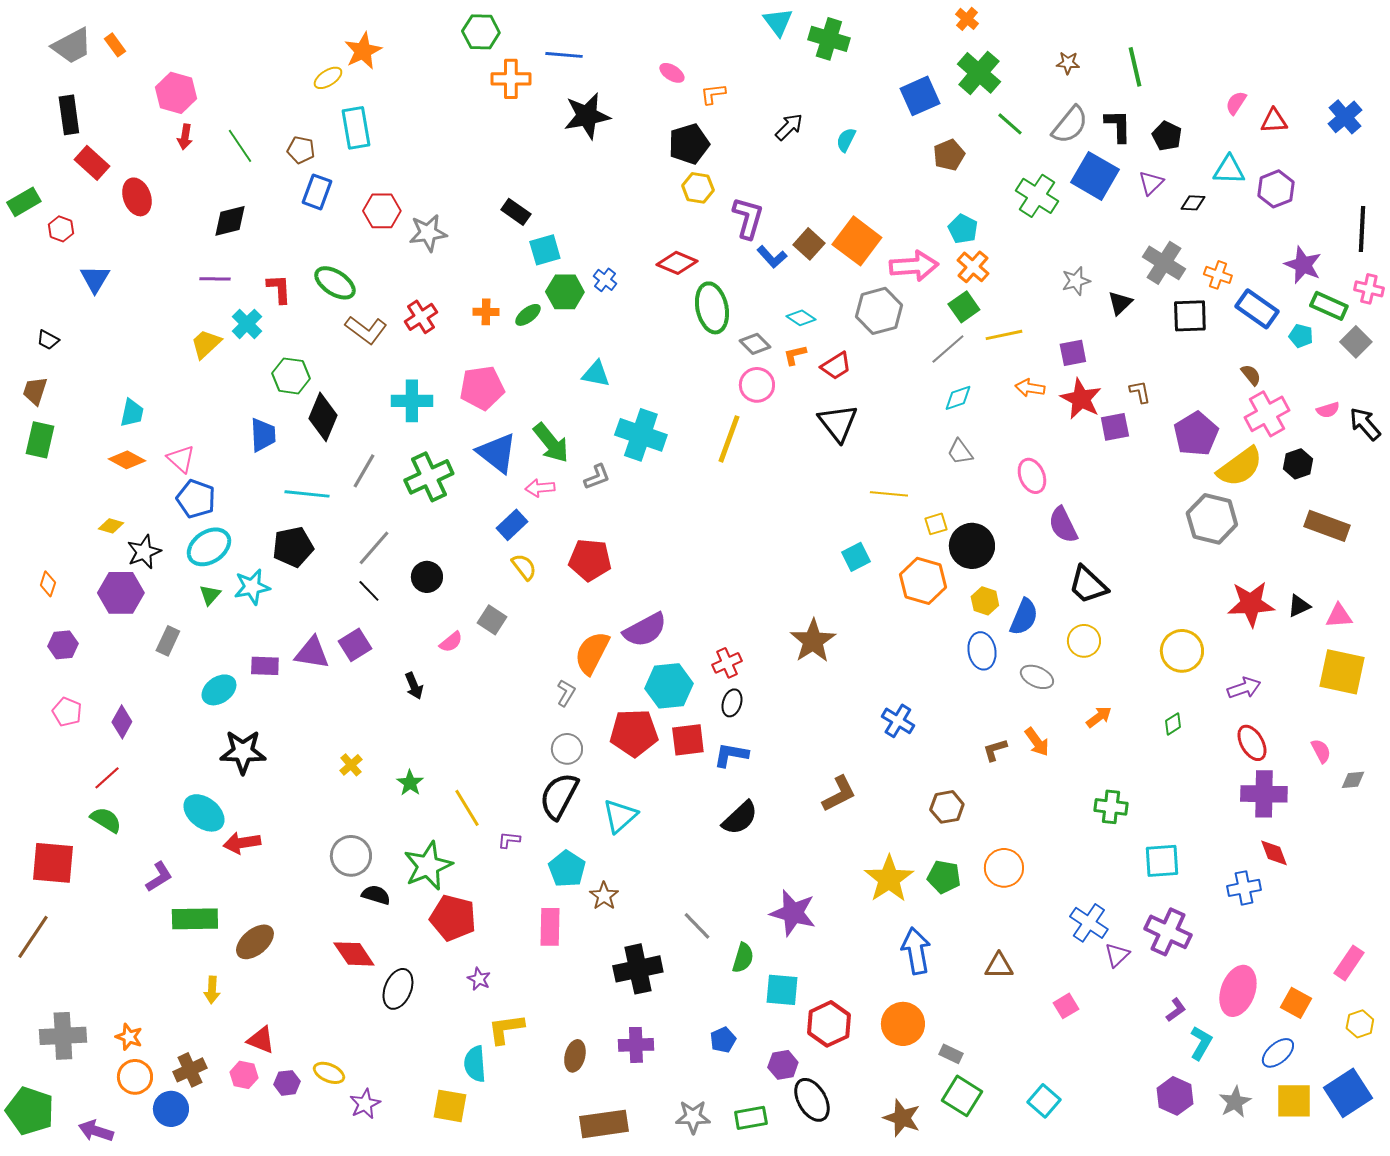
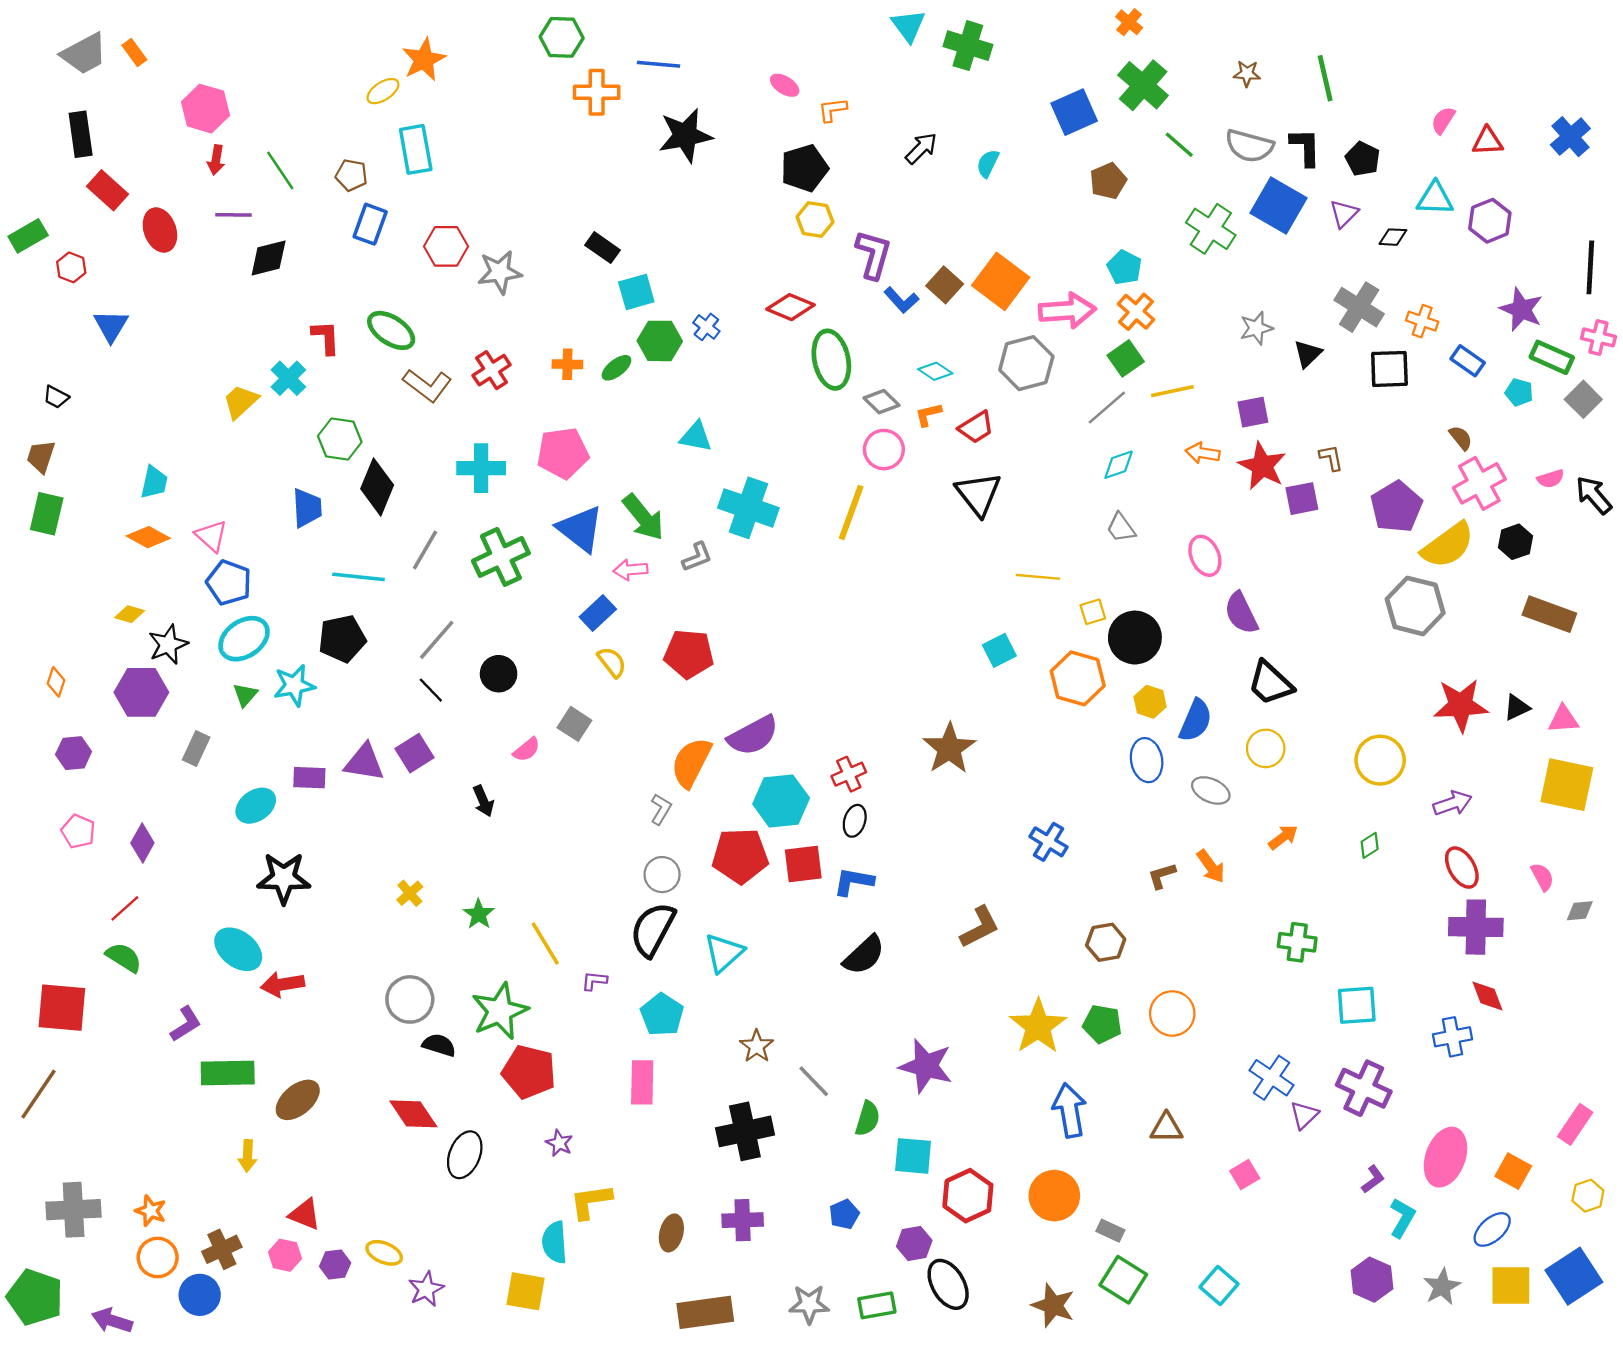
gray semicircle: (1070, 125) -> (1249, 146), turned 66
purple line: (215, 279) -> (234, 215), moved
blue rectangle: (1257, 309) -> (1468, 361), size x0.7
brown star: (604, 896) -> (757, 1046), moved

